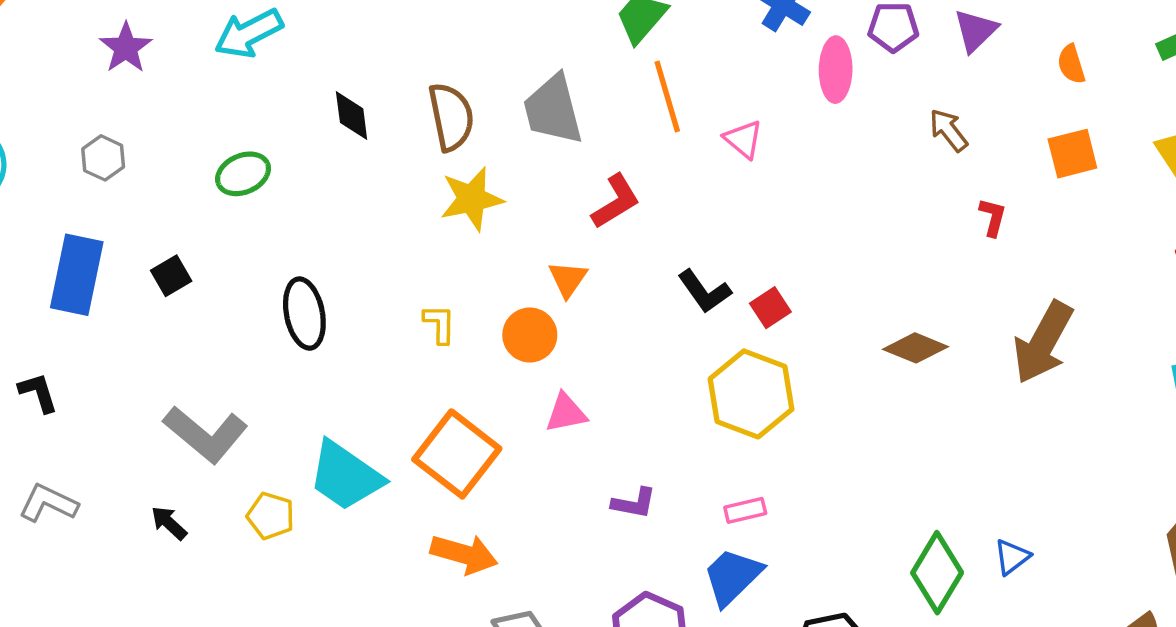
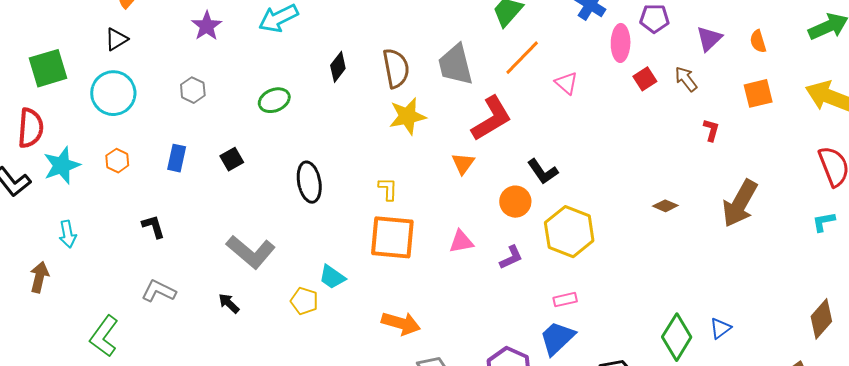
purple triangle: (976, 31) -> (709, 39), moved
orange line: (667, 96) -> (522, 58), turned 60
black diamond: (352, 116) -> (338, 67), turned 44
red L-shape: (616, 201) -> (491, 119), size x1.4
blue rectangle: (77, 275) -> (177, 158), size x0.6
red square: (770, 308) -> (645, 79), moved
orange circle: (530, 335) -> (515, 202), moved
brown diamond: (916, 348) -> (665, 206), size x0.7
orange square: (457, 454) -> (392, 237), moved, turned -33
cyan trapezoid: (345, 476) -> (332, 277), size x0.6
purple L-shape: (634, 503) -> (511, 257), moved, turned -36
yellow pentagon: (271, 516) -> (304, 301), moved

